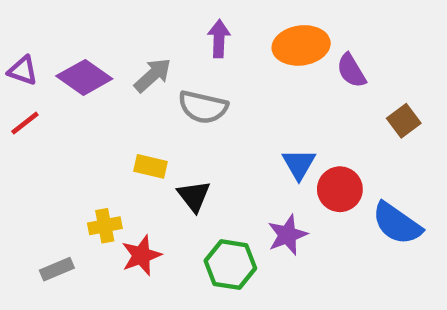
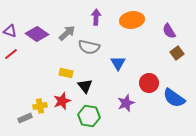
purple semicircle: (351, 71) -> (169, 31), moved
blue triangle: (299, 164) -> (118, 63), moved
yellow cross: (105, 226) -> (40, 106), moved
red star: (141, 255) -> (62, 101), moved
green hexagon: (230, 265) -> (89, 116), moved

